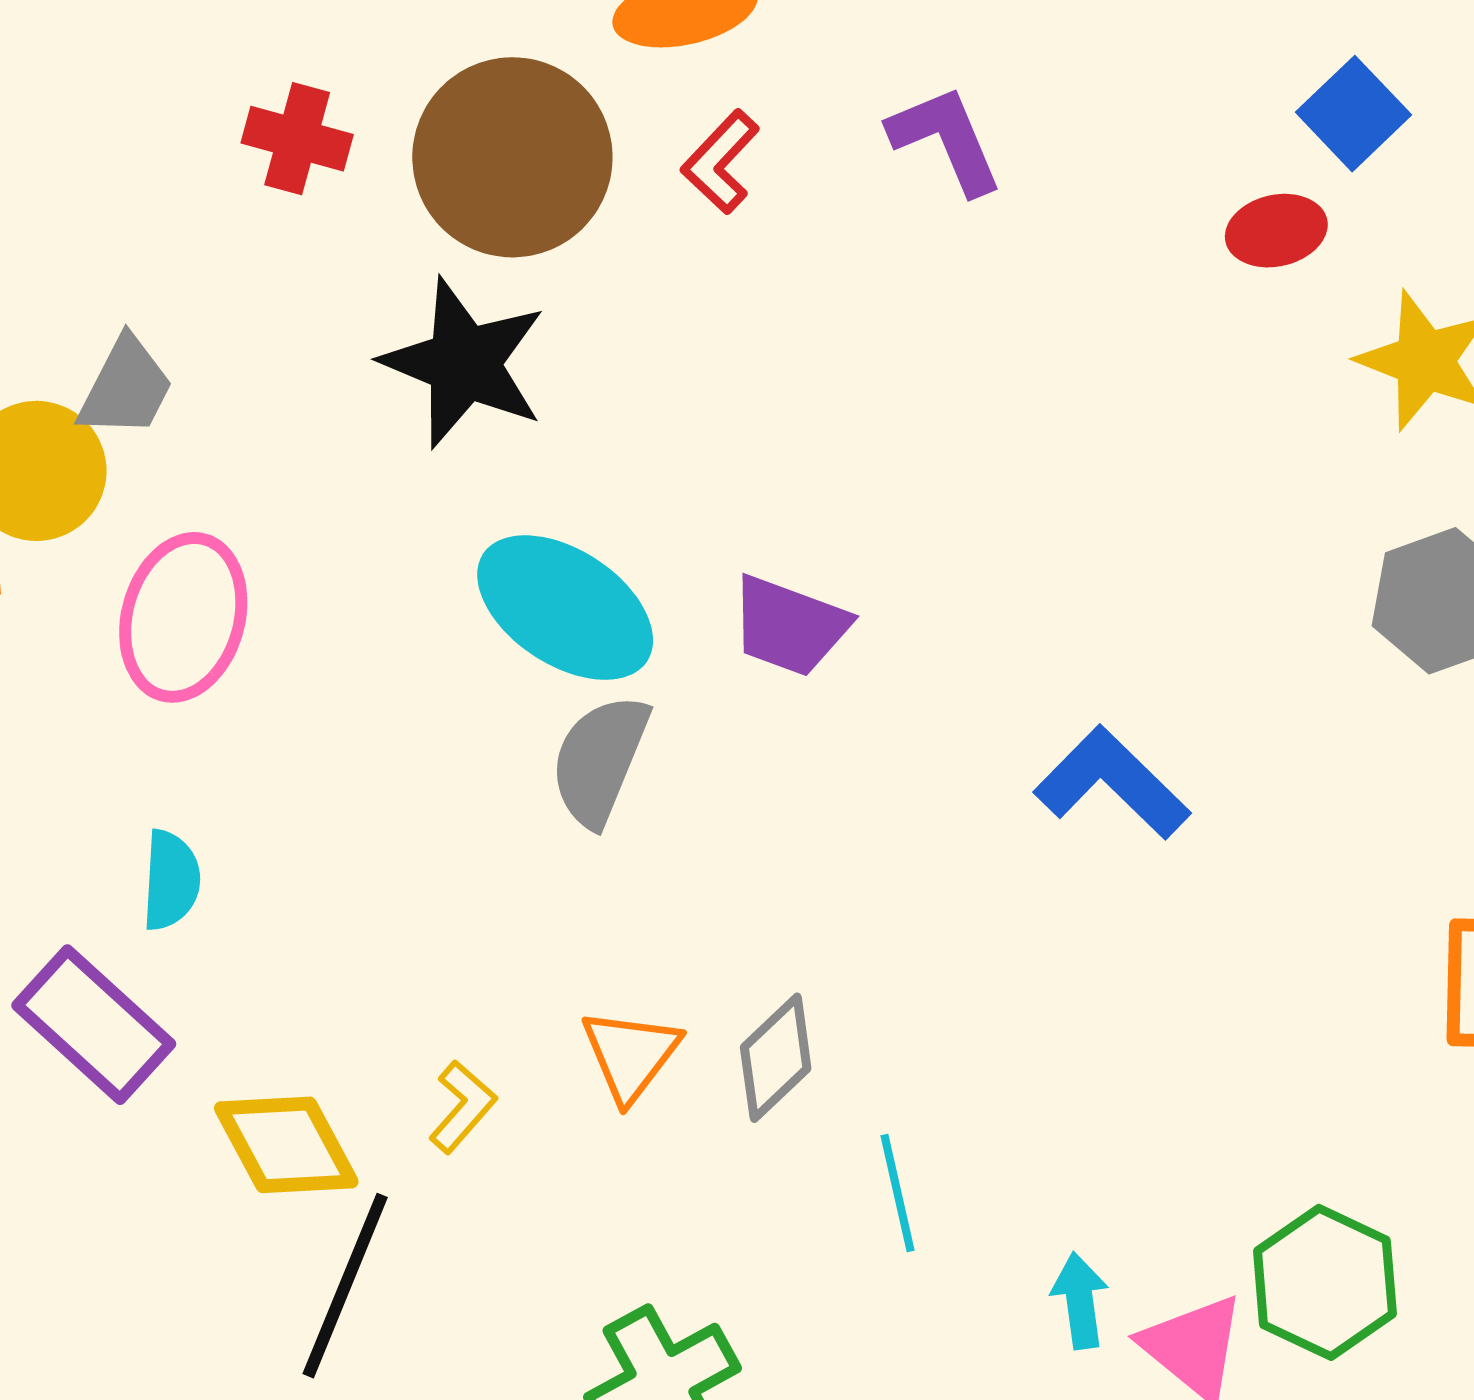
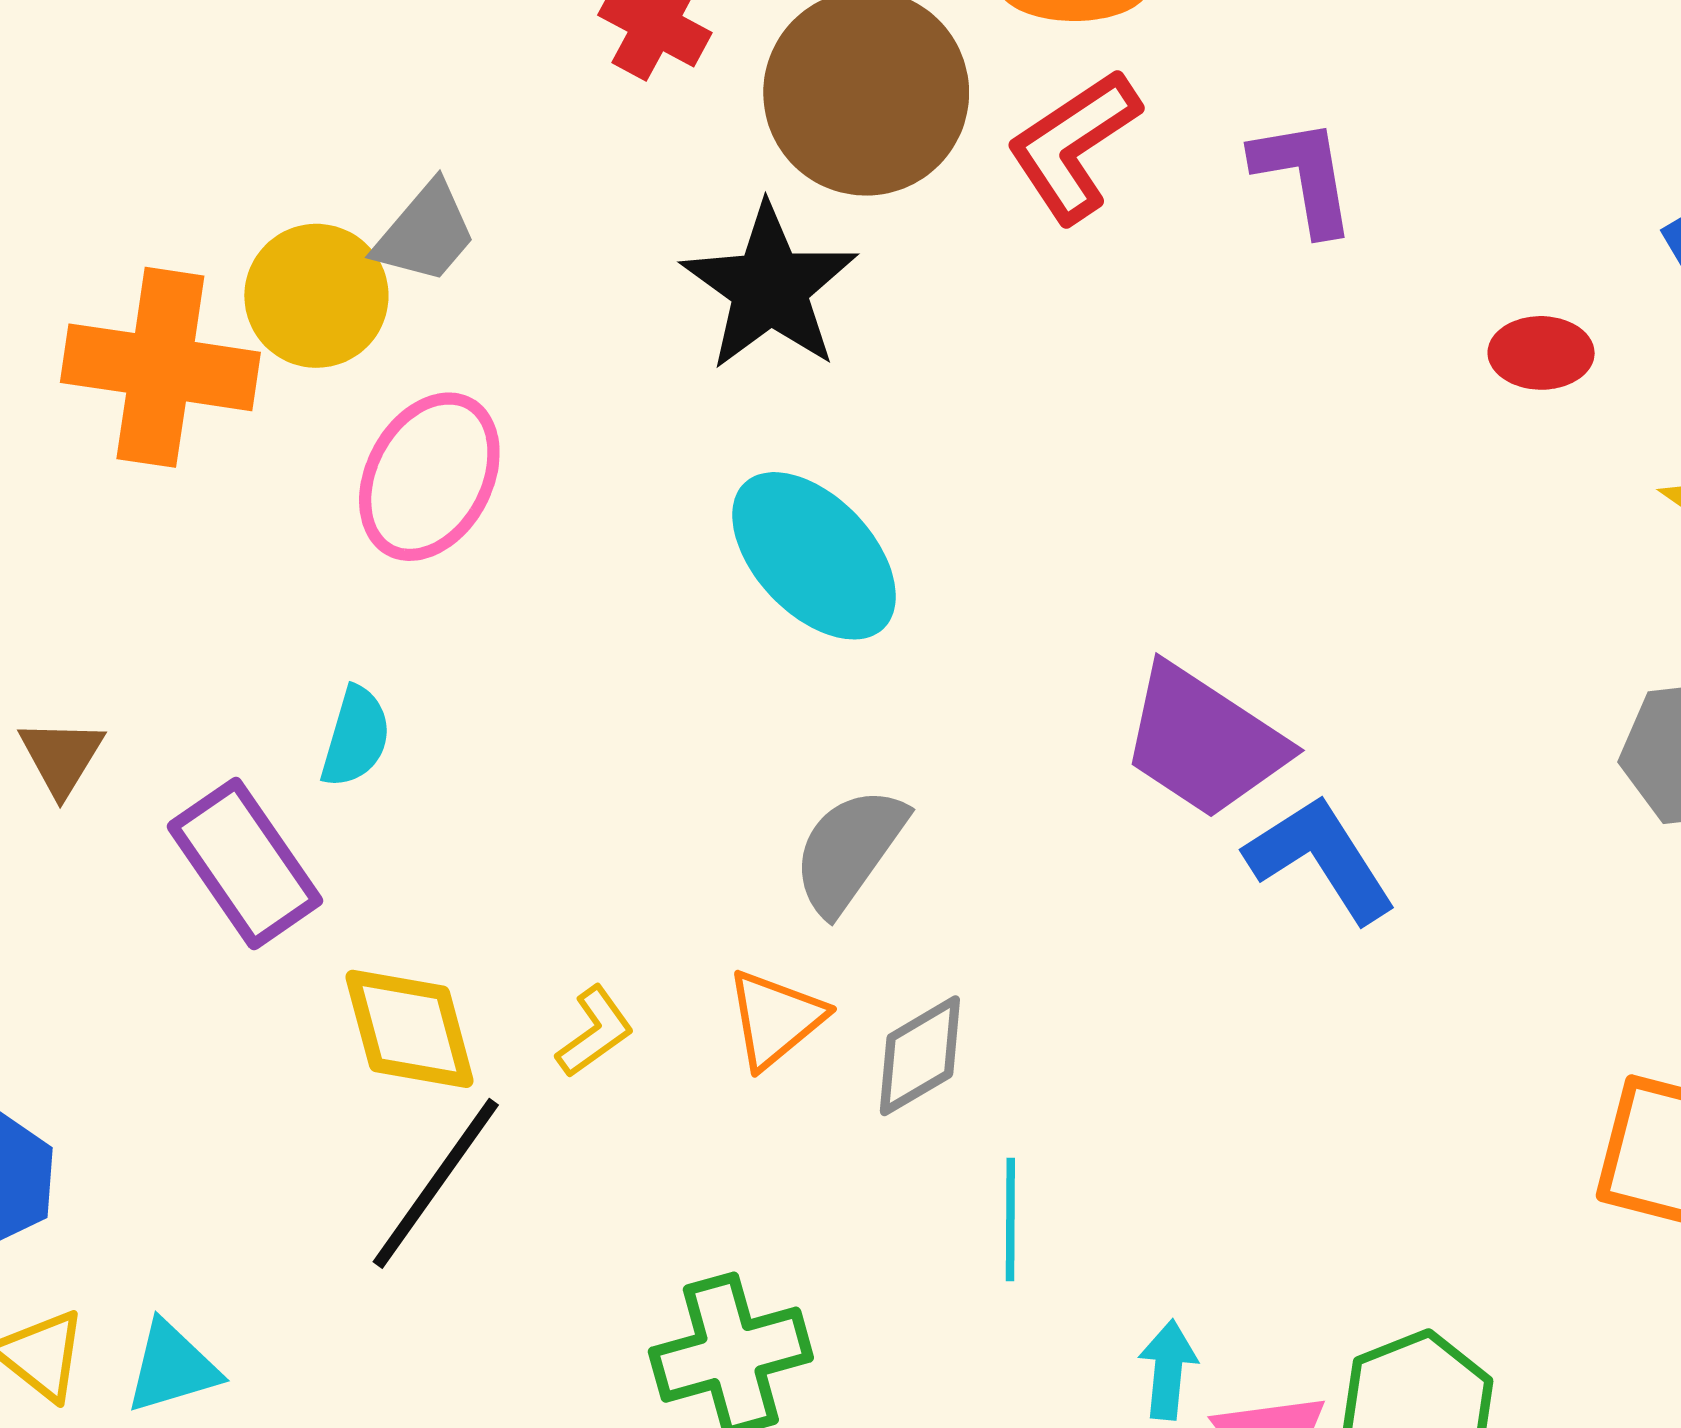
red L-shape: (721, 162) -> (1073, 146), size x1.5
red ellipse: (1276, 231) -> (1541, 353), moved
purple trapezoid: (789, 626) -> (1204, 741), moved, size x1.4
gray semicircle: (600, 760) -> (849, 850), moved

